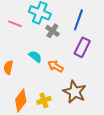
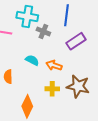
purple rectangle: (82, 47) -> (76, 41), turned 42
yellow cross: (44, 100) -> (52, 89), moved, turned 32

